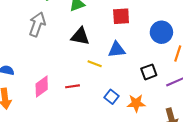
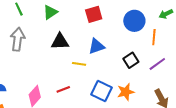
blue square: (112, 97) -> (102, 91), size x1.5

